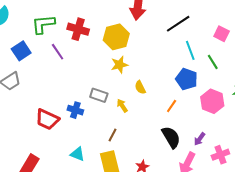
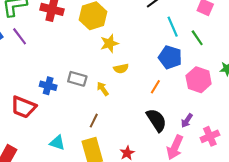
purple line: (58, 52) -> (20, 36), moved
yellow star: (119, 65) -> (109, 43), moved
yellow semicircle: (140, 87) -> (121, 69), turned -72
blue cross: (75, 110) -> (48, 86), moved

